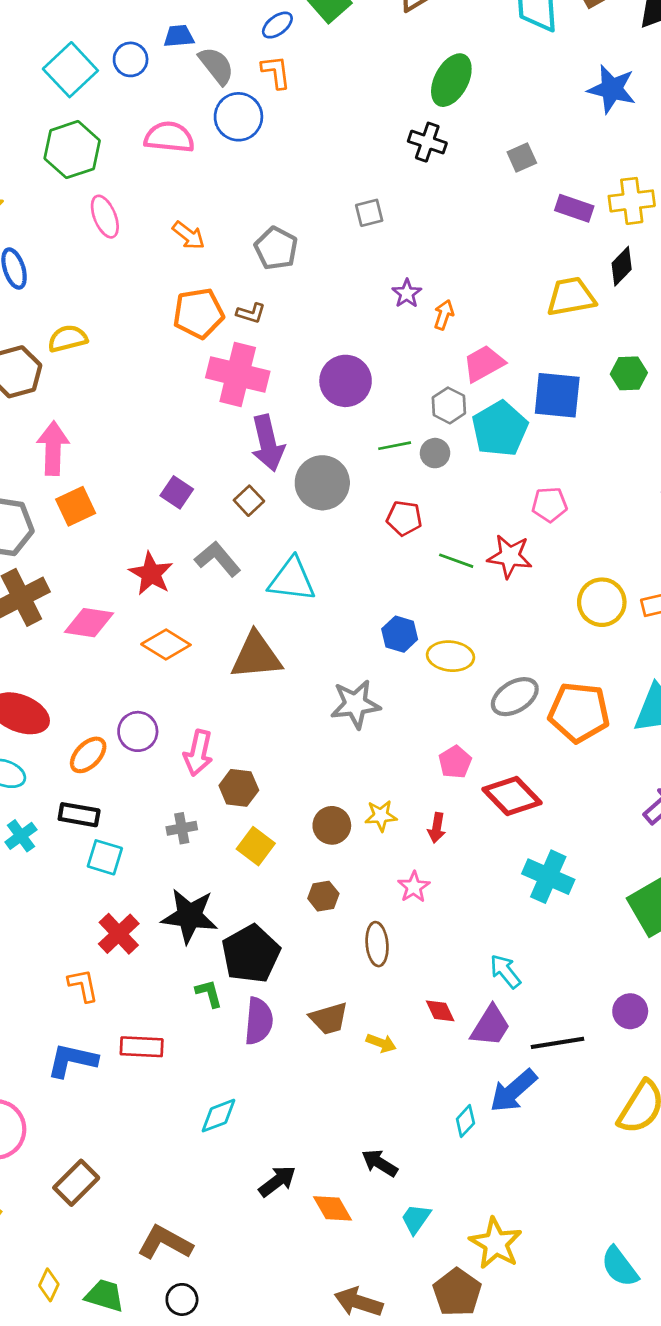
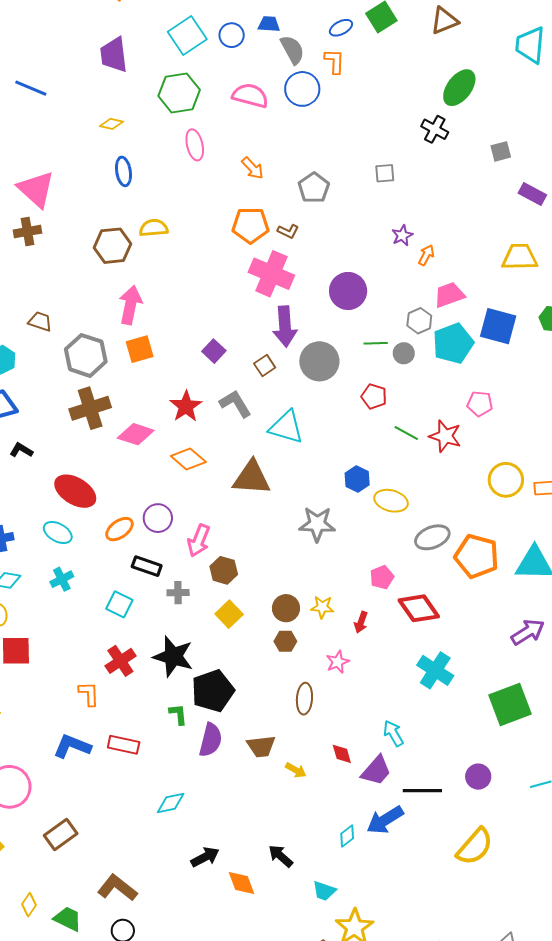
black rectangle: (79, 815) -> (147, 566), moved
brown hexagon: (323, 896) -> (285, 641), moved
cyan trapezoid: (416, 1219) -> (324, 891), moved, turned -115

